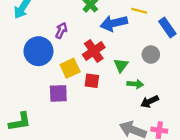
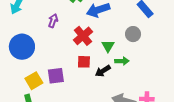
blue circle: (39, 51) -> (22, 47), moved
yellow square: (70, 68) -> (34, 81), moved
black arrow: (150, 102) -> (103, 71), moved

